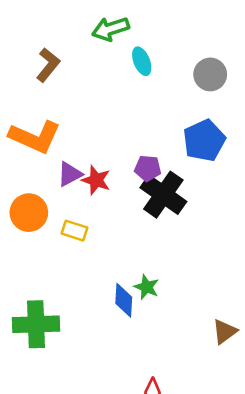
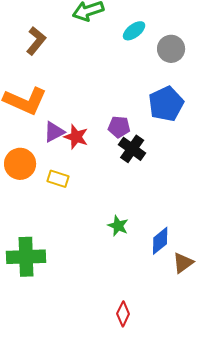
cyan ellipse: (142, 61) -> (134, 31), moved, turned 75
black cross: (163, 195) -> (132, 149), size x0.7
blue diamond: (124, 300) -> (160, 241), moved, turned 48

